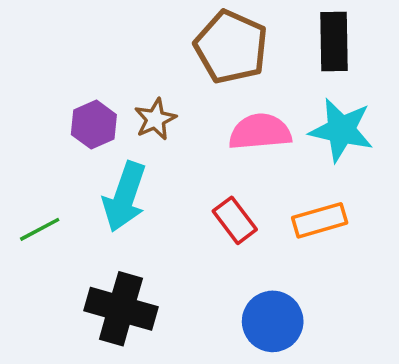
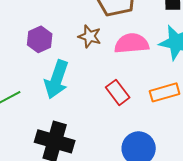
brown star: (155, 119) -> (90, 36), moved, turned -30

